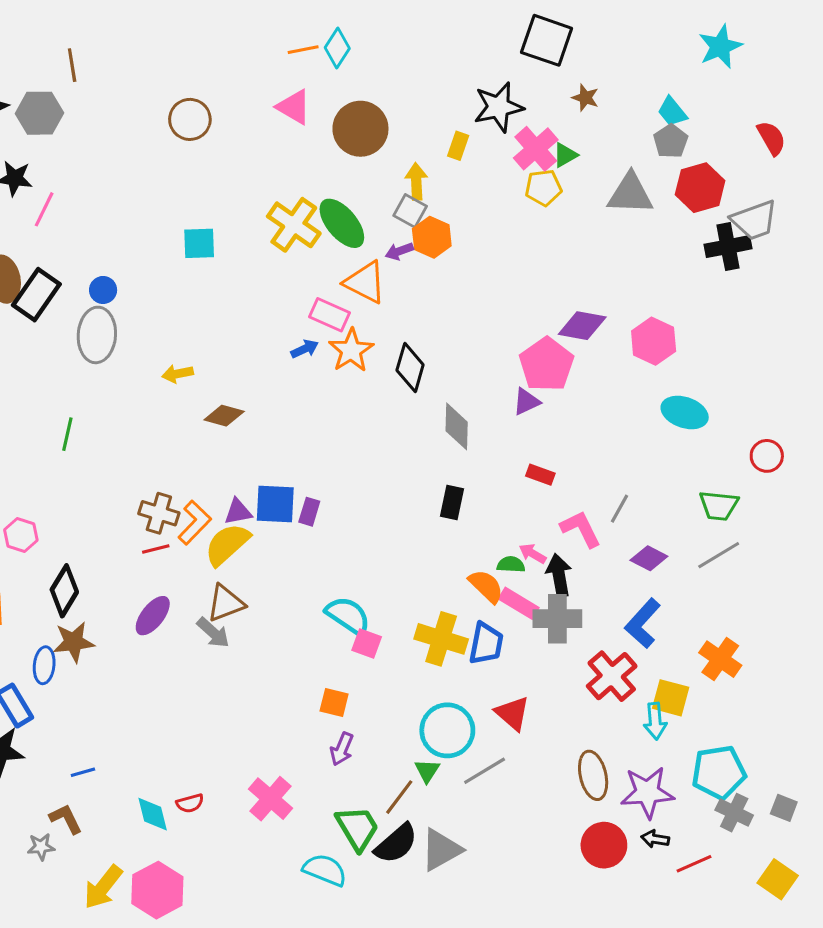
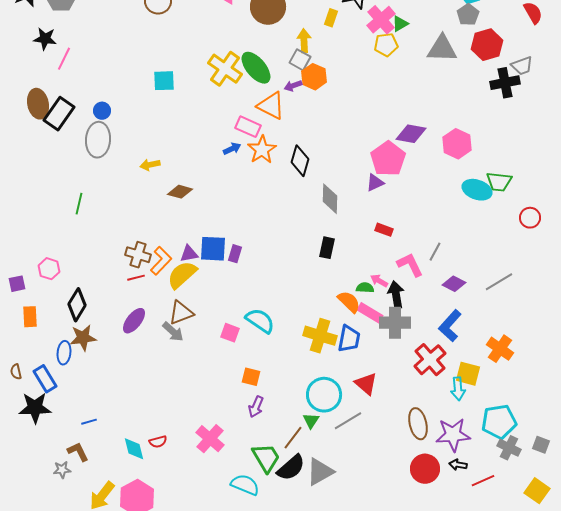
gray trapezoid: (754, 220) -> (522, 66), size x0.7
green trapezoid: (719, 506) -> (499, 182), moved
pink square: (367, 644) -> (230, 333), moved

